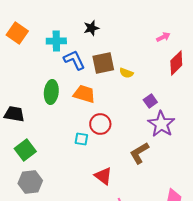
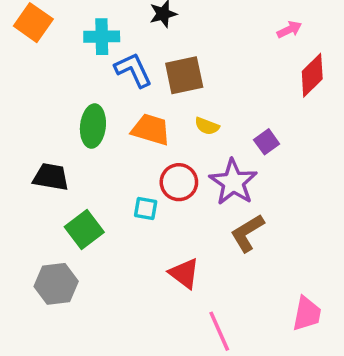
yellow semicircle: (126, 73) -> (207, 126), moved
black trapezoid: (14, 114) -> (51, 177), moved
purple star: (161, 124) -> (233, 182), moved
green square: (25, 150) -> (84, 230), moved

